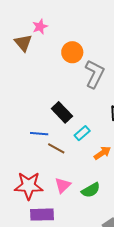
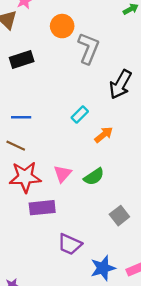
black rectangle: (62, 112) -> (22, 60), moved, turned -60
blue line: (39, 134) -> (21, 117), moved
brown line: (56, 148) -> (16, 146), moved

